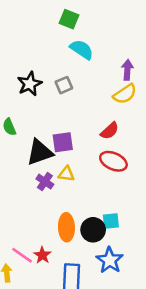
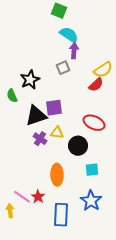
purple arrow: (127, 70) -> (74, 51), moved
black star: (30, 84) -> (30, 80), moved
gray square: (64, 85) -> (63, 68), moved
red semicircle: (110, 131) -> (96, 85), moved
black circle: (93, 230) -> (78, 146), moved

